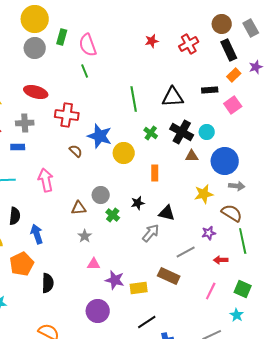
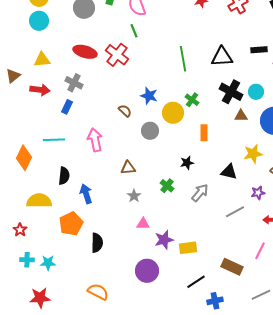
red cross: (67, 115) -> (117, 55), moved, turned 30
gray cross: (25, 123) -> (74, 83), turned 30
green cross: (151, 133) -> (192, 100), moved
blue star: (100, 136) -> (149, 96), size x0.7
blue rectangle: (18, 147) -> (67, 107), turned -64
gray circle: (101, 195) -> (150, 131), moved
black triangle: (167, 213) -> (229, 172), moved
green cross: (113, 215) -> (167, 186), moved
brown rectangle: (169, 276) -> (232, 267), moved
purple star: (115, 280) -> (164, 240), turned -30

